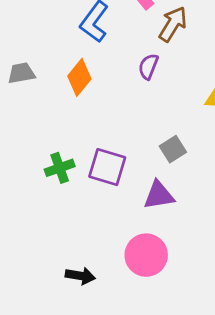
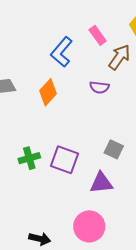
purple semicircle: (148, 67) -> (99, 87), turned -108
gray square: (173, 149) -> (114, 149), turned -36

